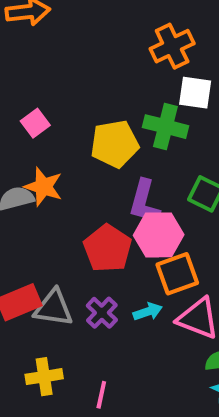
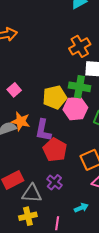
purple L-shape: (144, 202) -> (43, 130), moved
pink hexagon: (159, 235) -> (75, 109), moved
gray triangle: (54, 308) -> (32, 193), moved
cyan arrow: (148, 312) -> (81, 208), moved

